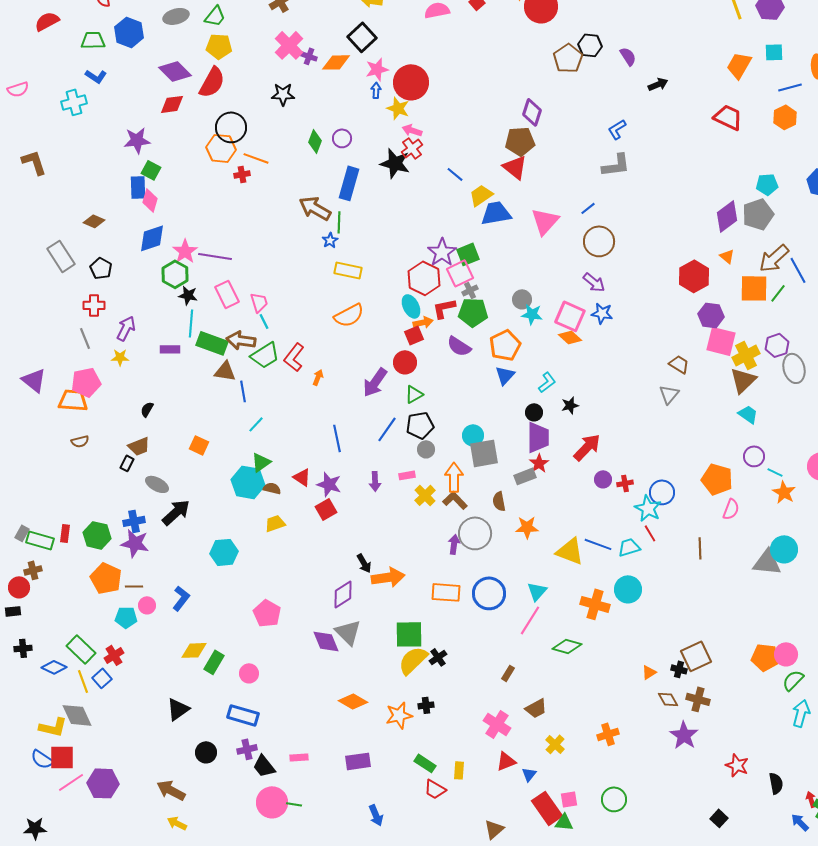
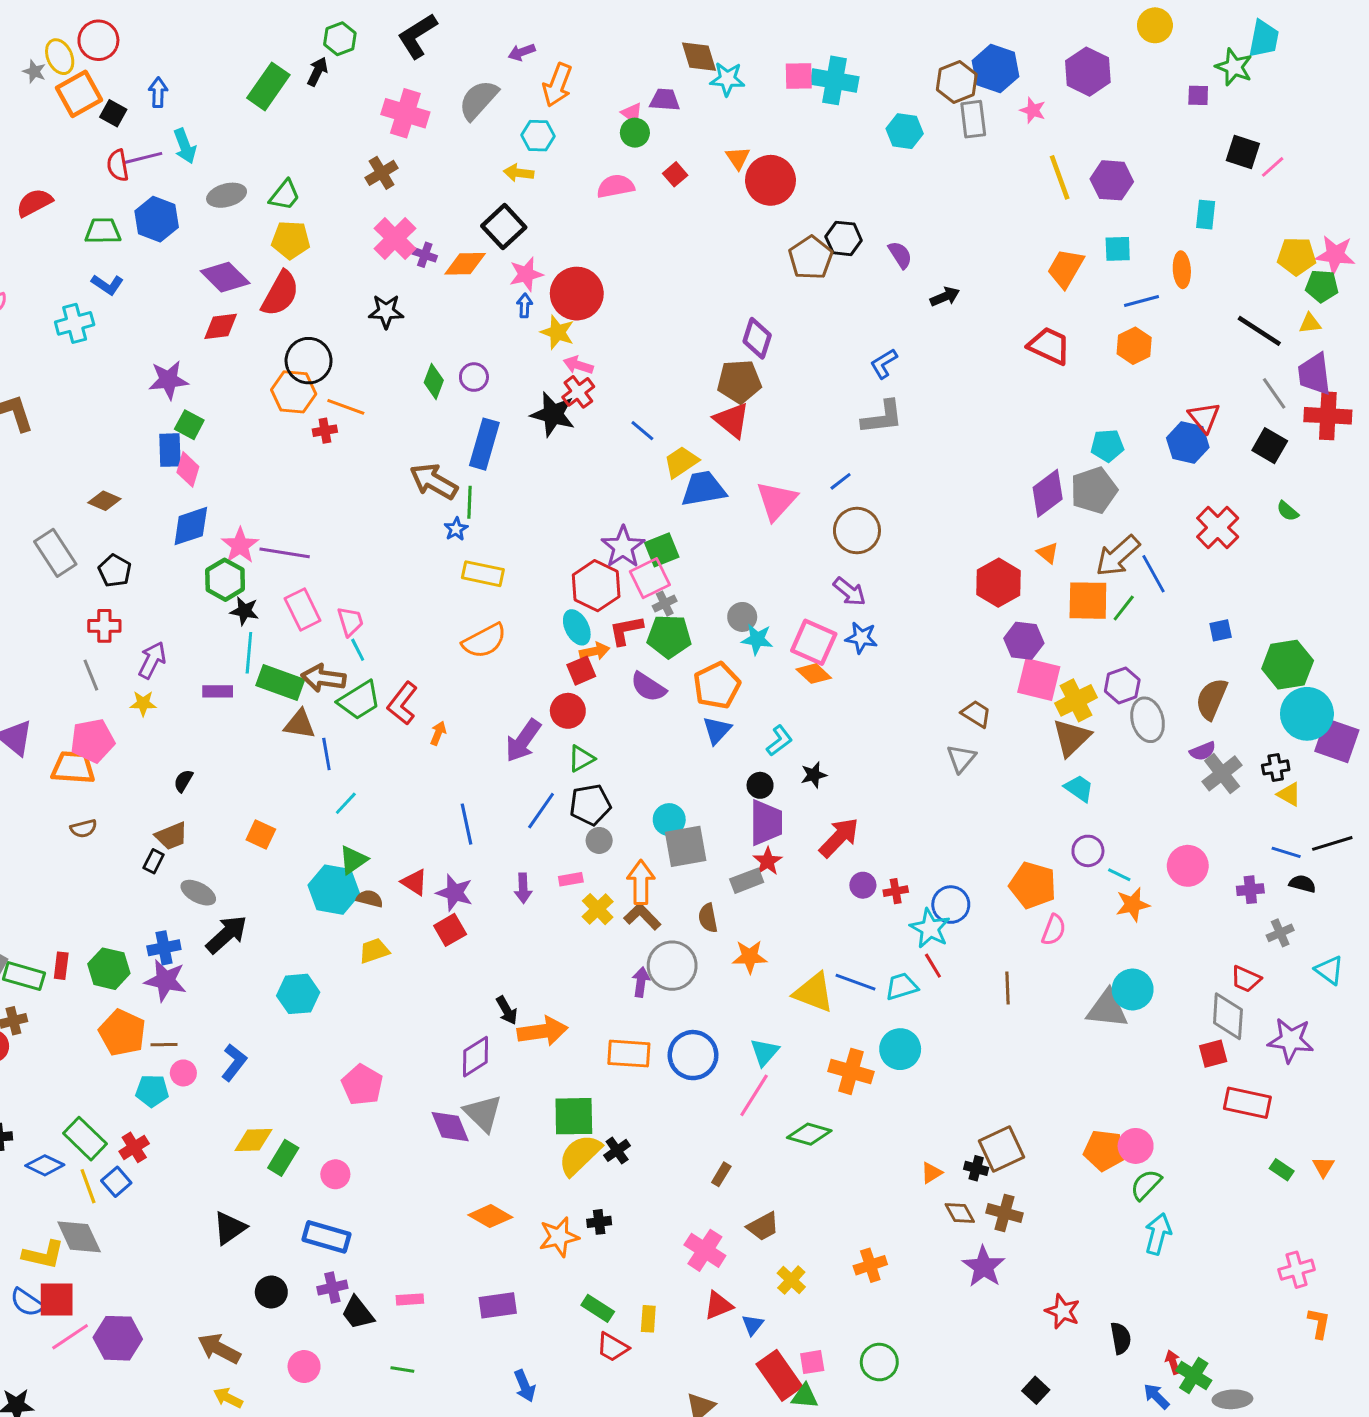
orange star: (784, 492) -> (1133, 905), turned 30
pink circle: (272, 802) -> (304, 1367), moved, size x0.7

